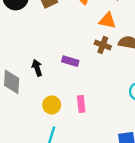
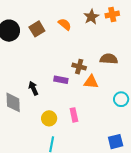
orange triangle: (107, 21) -> (91, 82), moved
brown cross: (103, 45) -> (79, 67), moved

